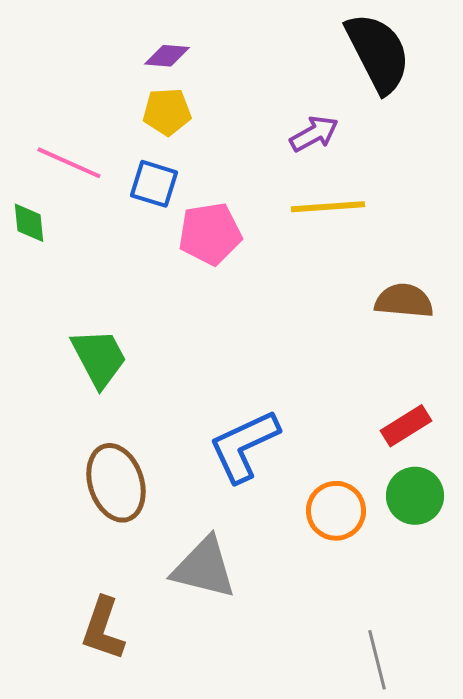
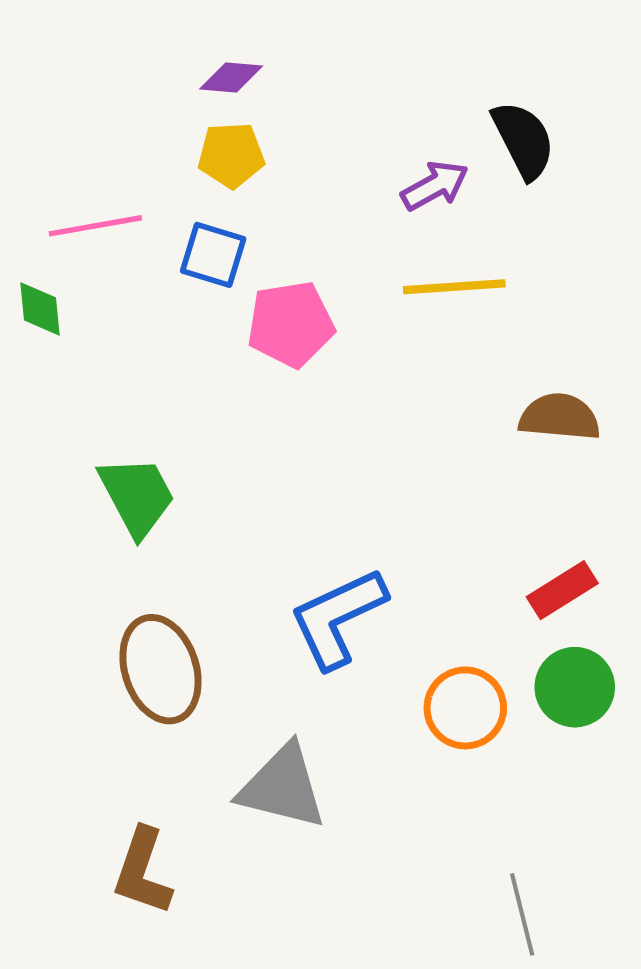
black semicircle: (378, 53) -> (523, 140), moved, size x0.7
pink line: (69, 163) -> (95, 226), turned -34

